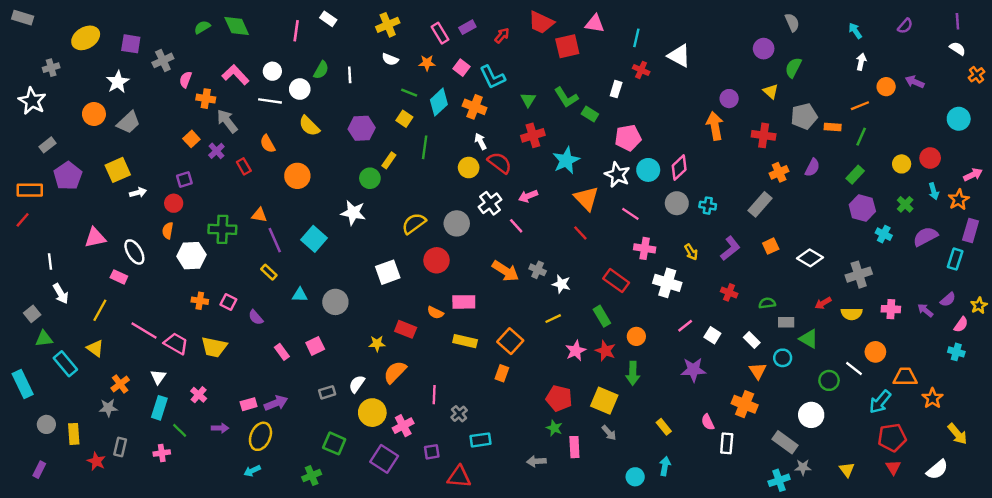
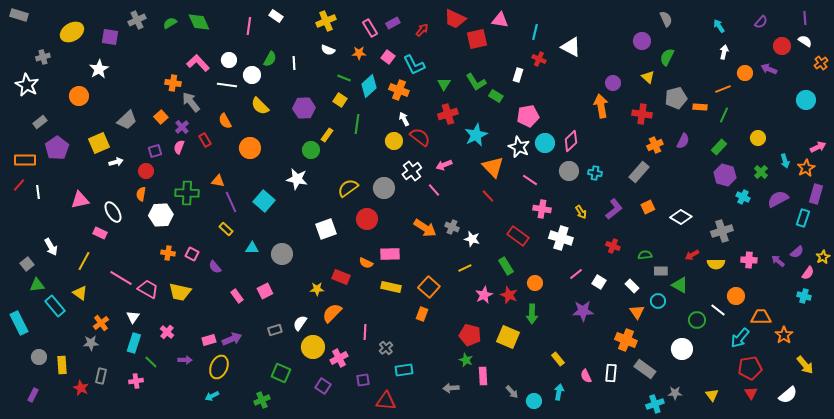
gray cross: (163, 60) -> (137, 20), moved
pink semicircle: (186, 80) -> (179, 147), moved
gray trapezoid: (128, 122) -> (127, 120), moved
red circle: (930, 158) -> (782, 46), moved
white line: (50, 261) -> (38, 192), moved
pink semicircle: (708, 422) -> (586, 376), moved
gray arrow: (609, 433) -> (512, 392), moved
gray rectangle: (785, 442) -> (645, 369), moved
purple square: (384, 459) -> (323, 386), size x0.7

